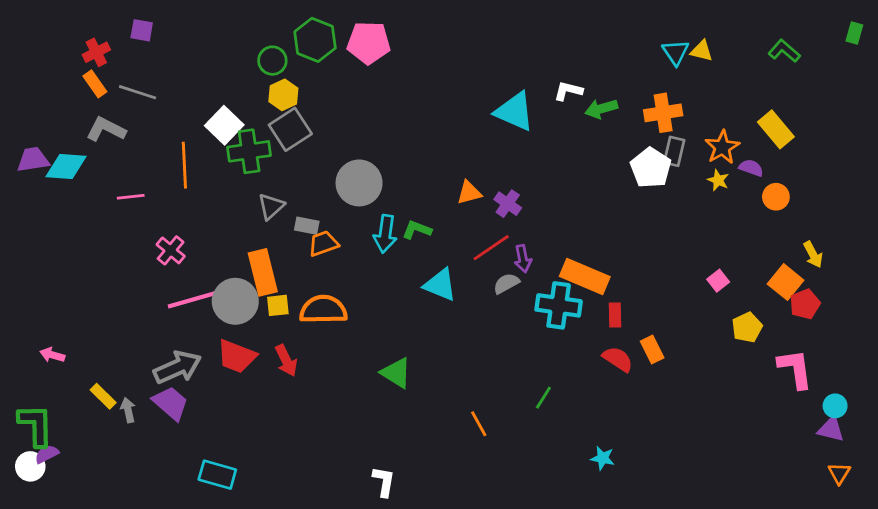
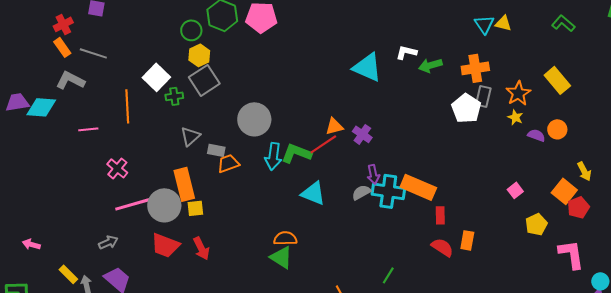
green cross: (249, 151) -> (174, 96), size x0.6
purple semicircle: (751, 168) -> (536, 135), moved
green L-shape: (417, 230) -> (296, 153), size x1.4
red line: (491, 248) -> (323, 144), moved
cyan cross: (559, 305) -> (388, 191), moved
orange semicircle: (323, 310) -> (285, 238), moved, size x0.7
orange rectangle: (652, 349) -> (467, 240), turned 36
gray arrow: (177, 367) -> (108, 242), moved, size x0.6

